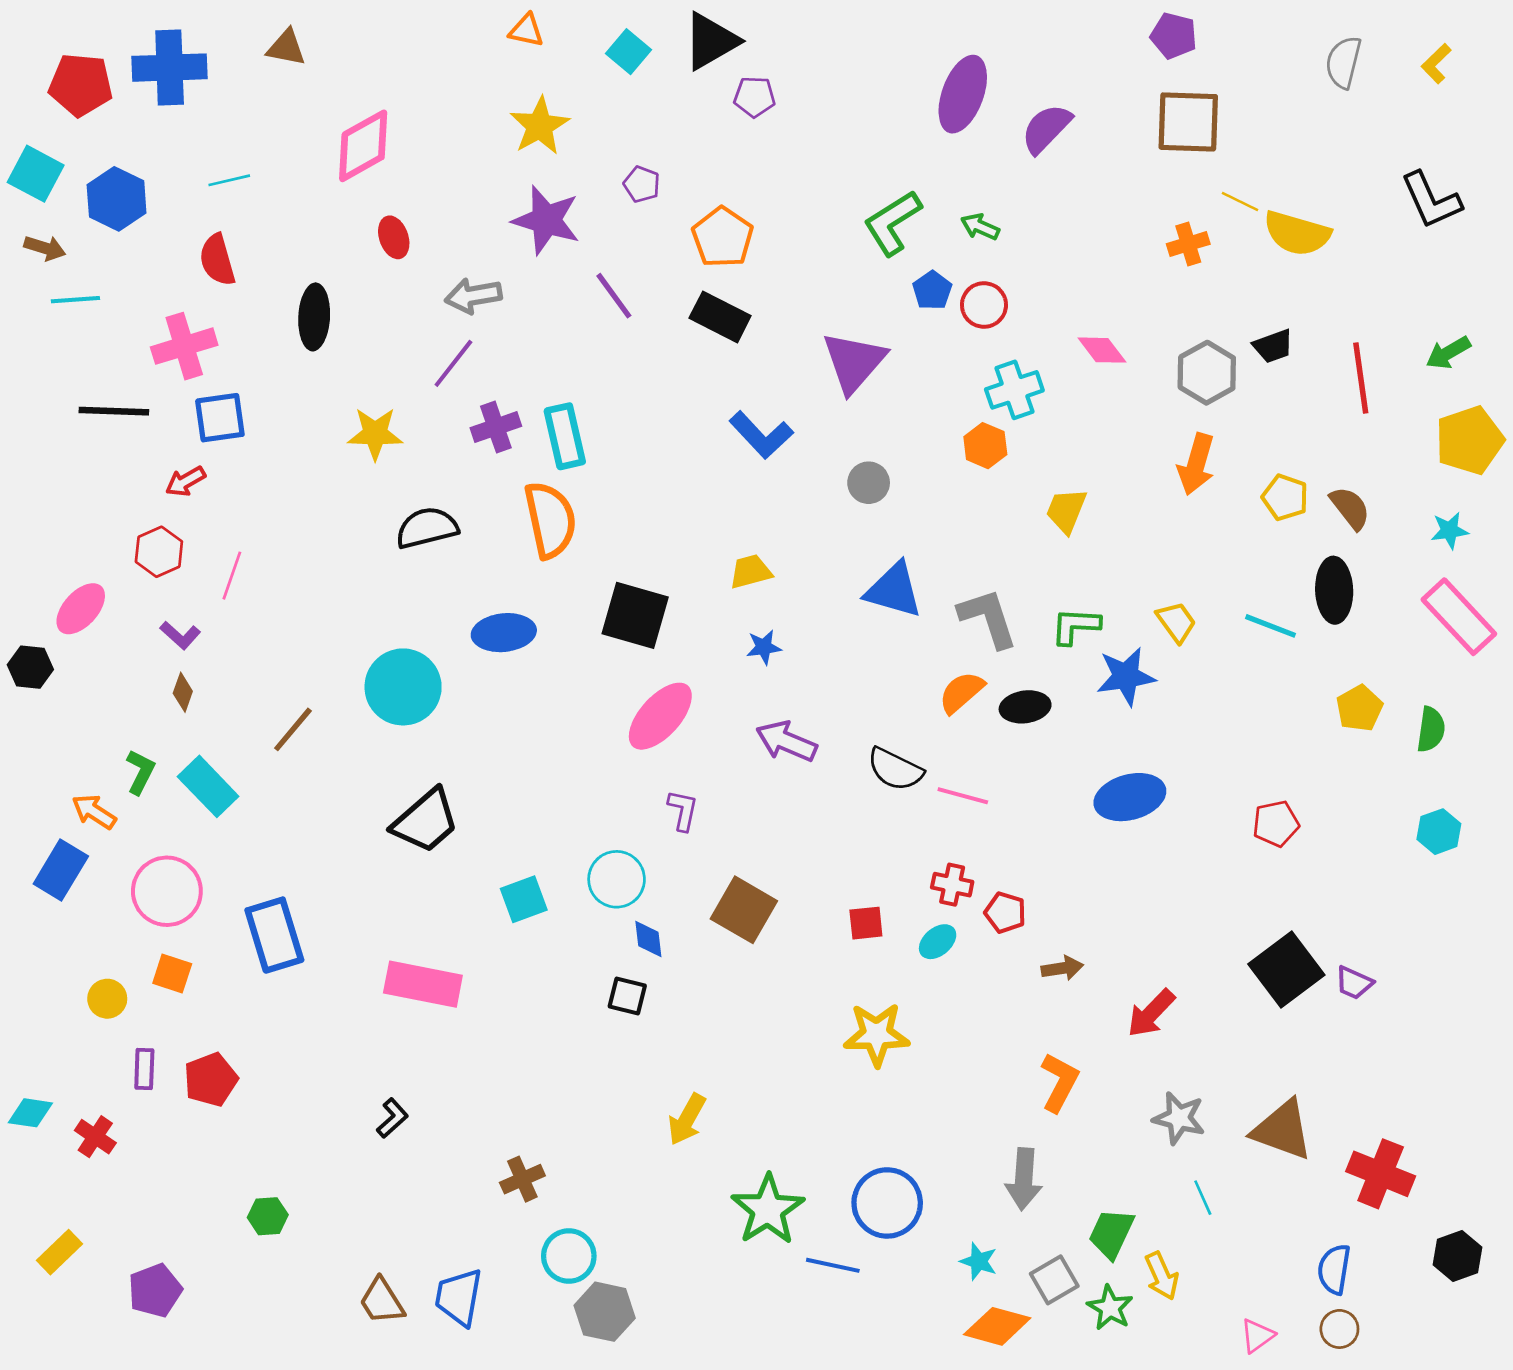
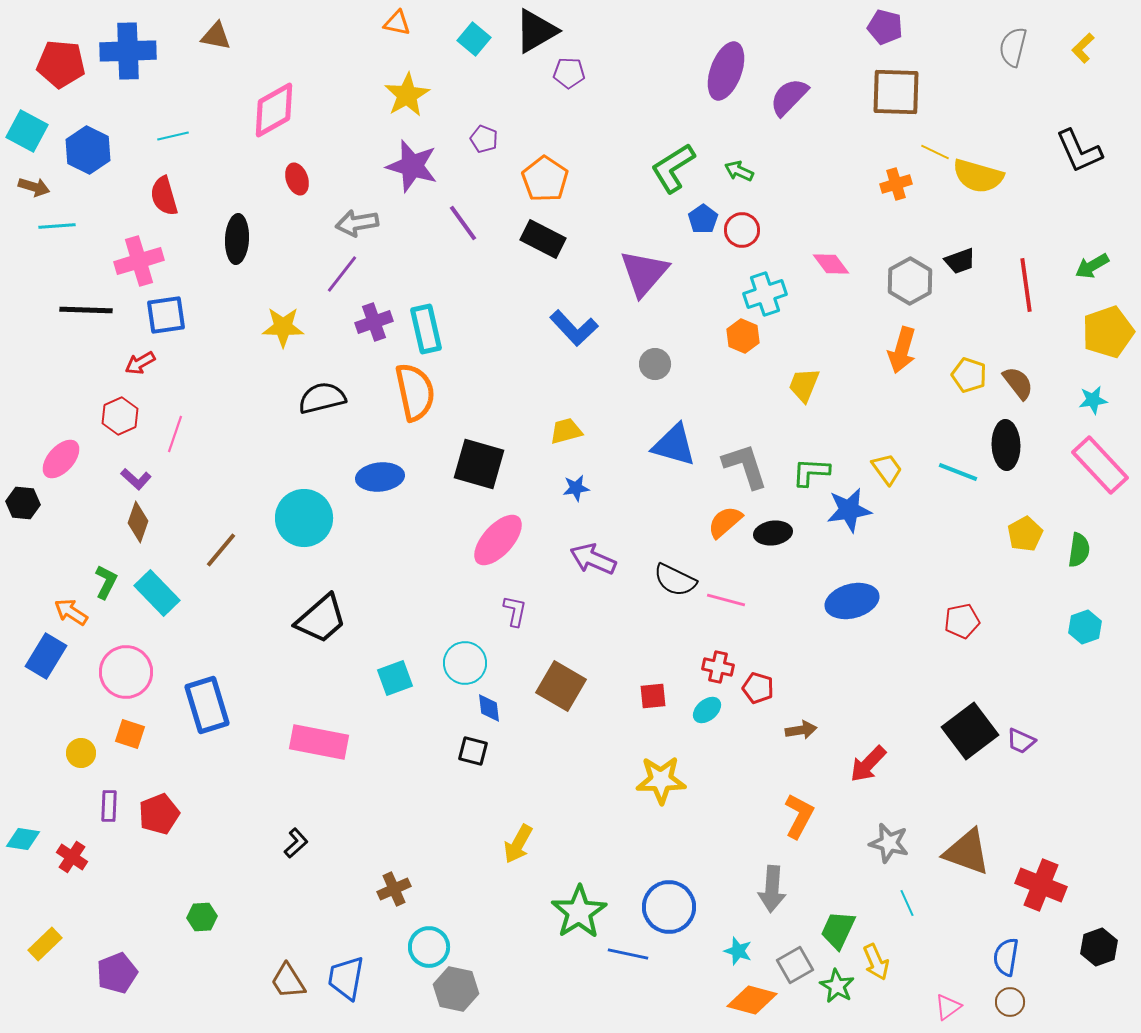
brown diamond: (183, 692) -> (138, 522), size x1.4

